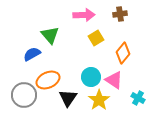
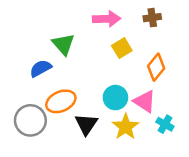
cyan cross: (138, 98) -> (165, 124), moved

